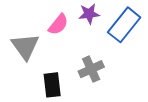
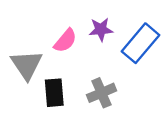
black rectangle: (52, 85) -> (54, 93), moved

